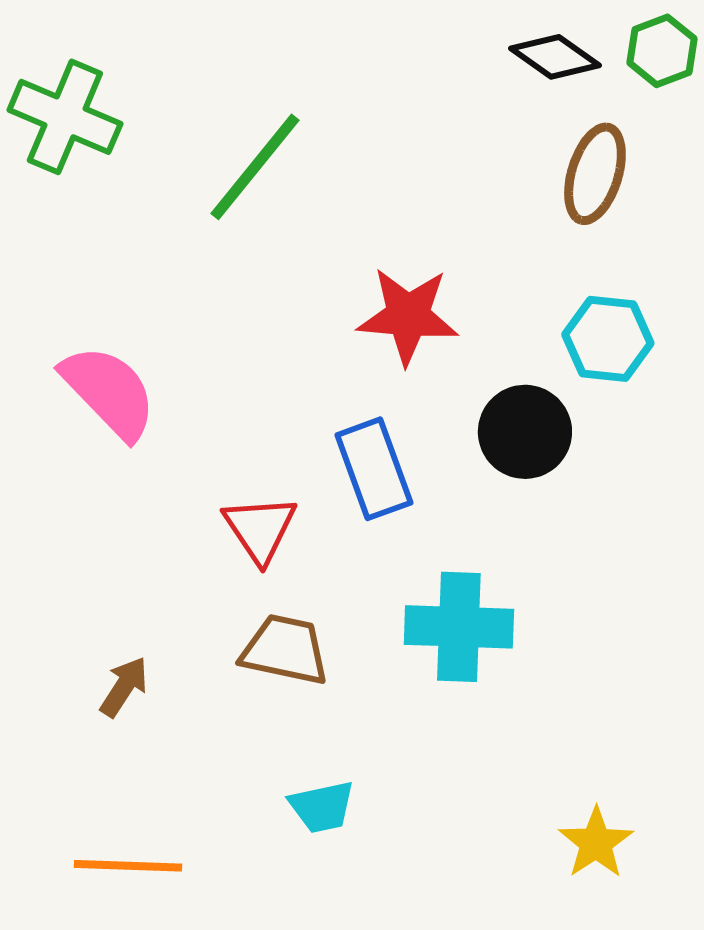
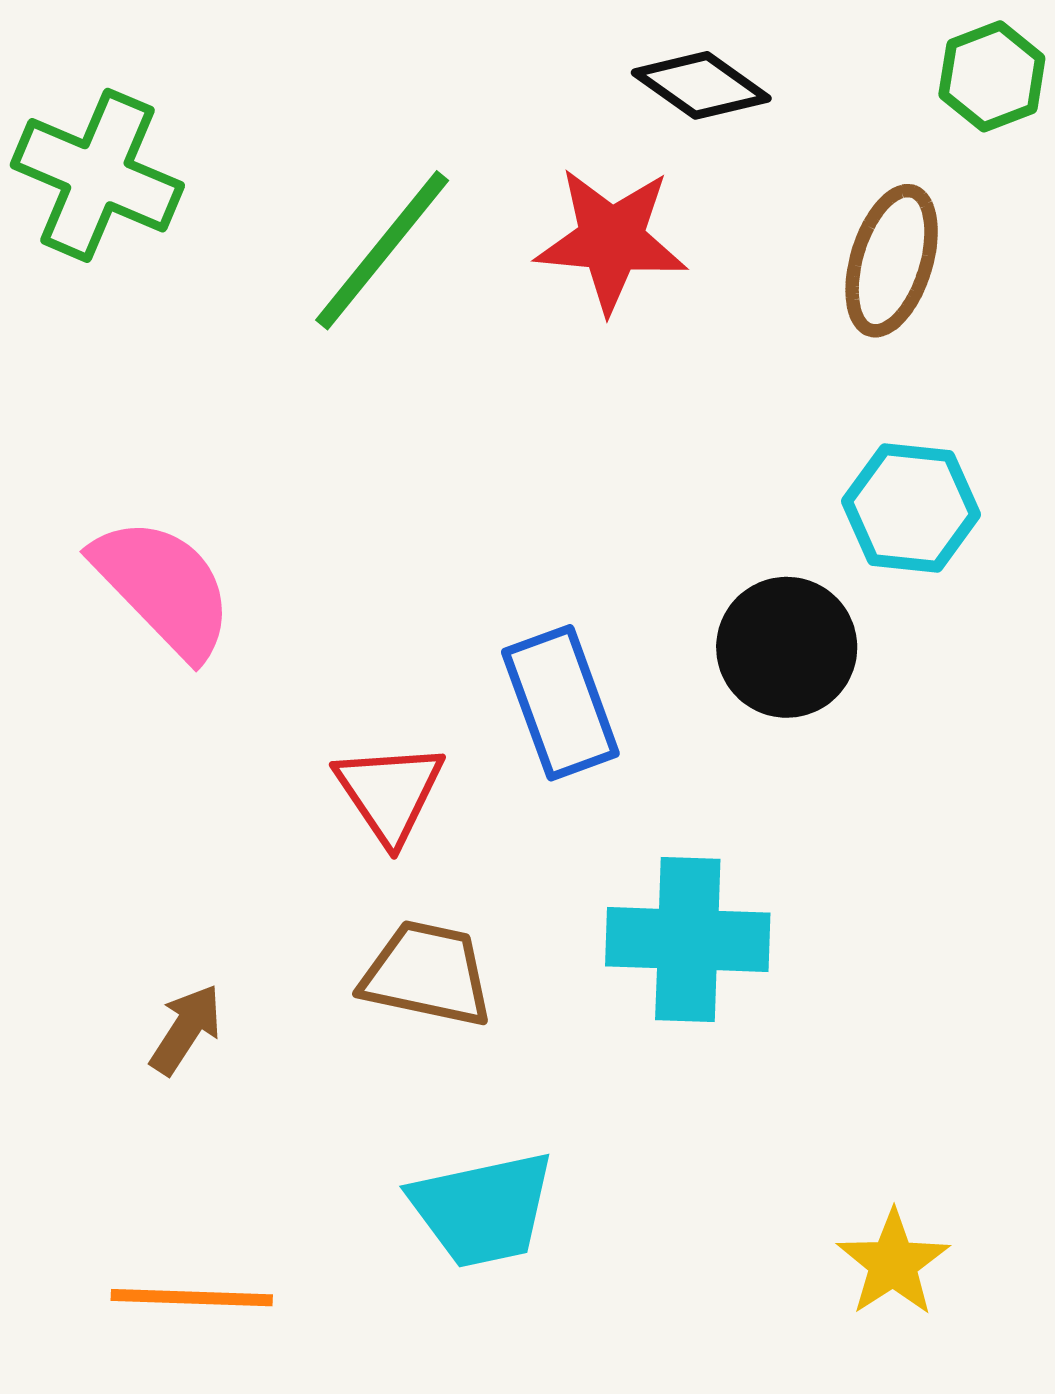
black diamond: (555, 57) -> (701, 85), moved
red star: (408, 316) -> (611, 240), moved
cyan trapezoid: (322, 807) -> (482, 1209), size x1.5

